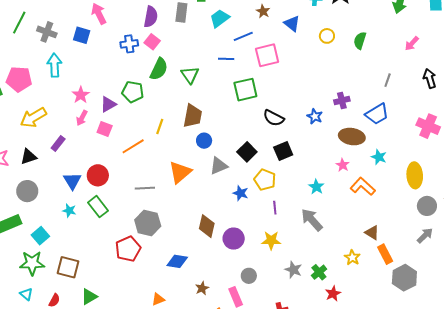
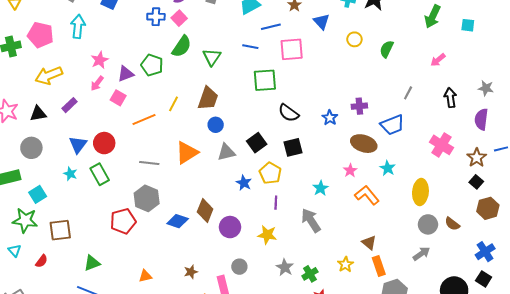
blue diamond: (177, 261) -> (178, 221), moved
brown square: (68, 267) -> (60, 230), turned -30
green triangle: (89, 297) -> (92, 263), moved

